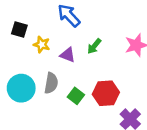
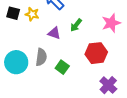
yellow star: (42, 45) -> (32, 14), moved
red hexagon: (106, 93) -> (96, 53), moved

